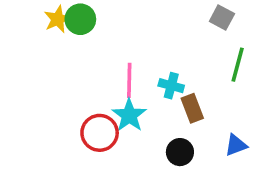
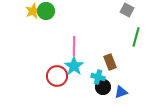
cyan cross: (171, 86) -> (98, 77), moved
blue triangle: (236, 145) -> (121, 92), moved

